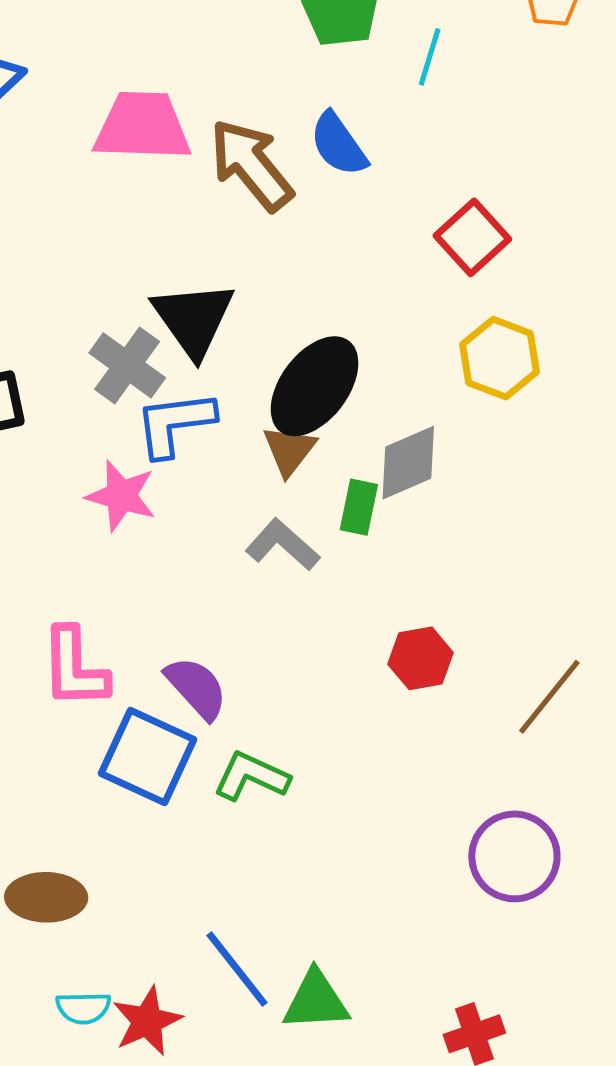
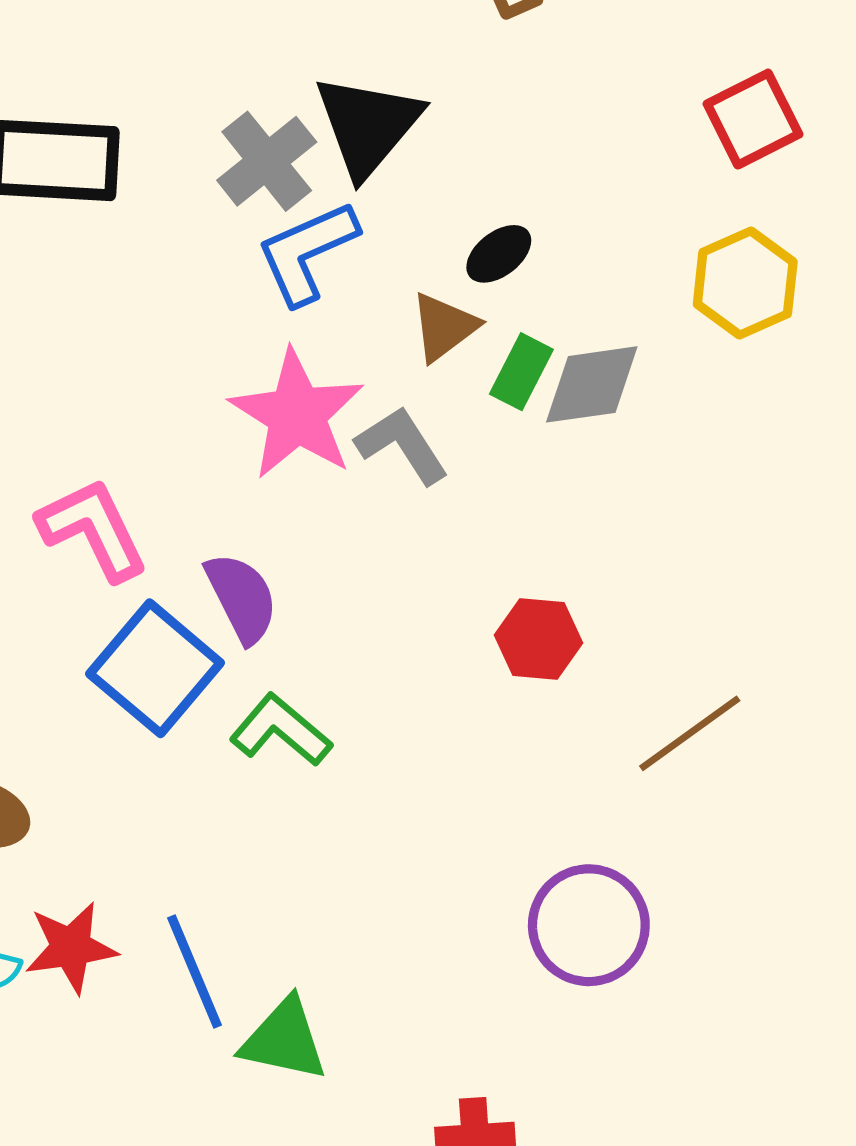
black ellipse: (315, 386) -> (499, 254), size x0.5
blue L-shape: (175, 424) -> (307, 252), turned -32
pink star: (121, 496) -> (297, 415), moved, size x1.4
green rectangle: (359, 507) -> (521, 372), moved
pink L-shape: (75, 668) -> (93, 529), turned 140
red star: (147, 1021) -> (71, 947), moved

